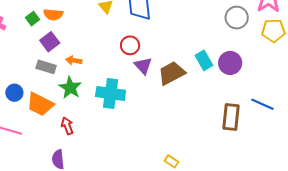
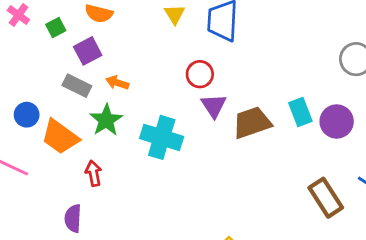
green square: (32, 19) -> (56, 28), moved
brown rectangle: (231, 117) -> (326, 198), turned -48

